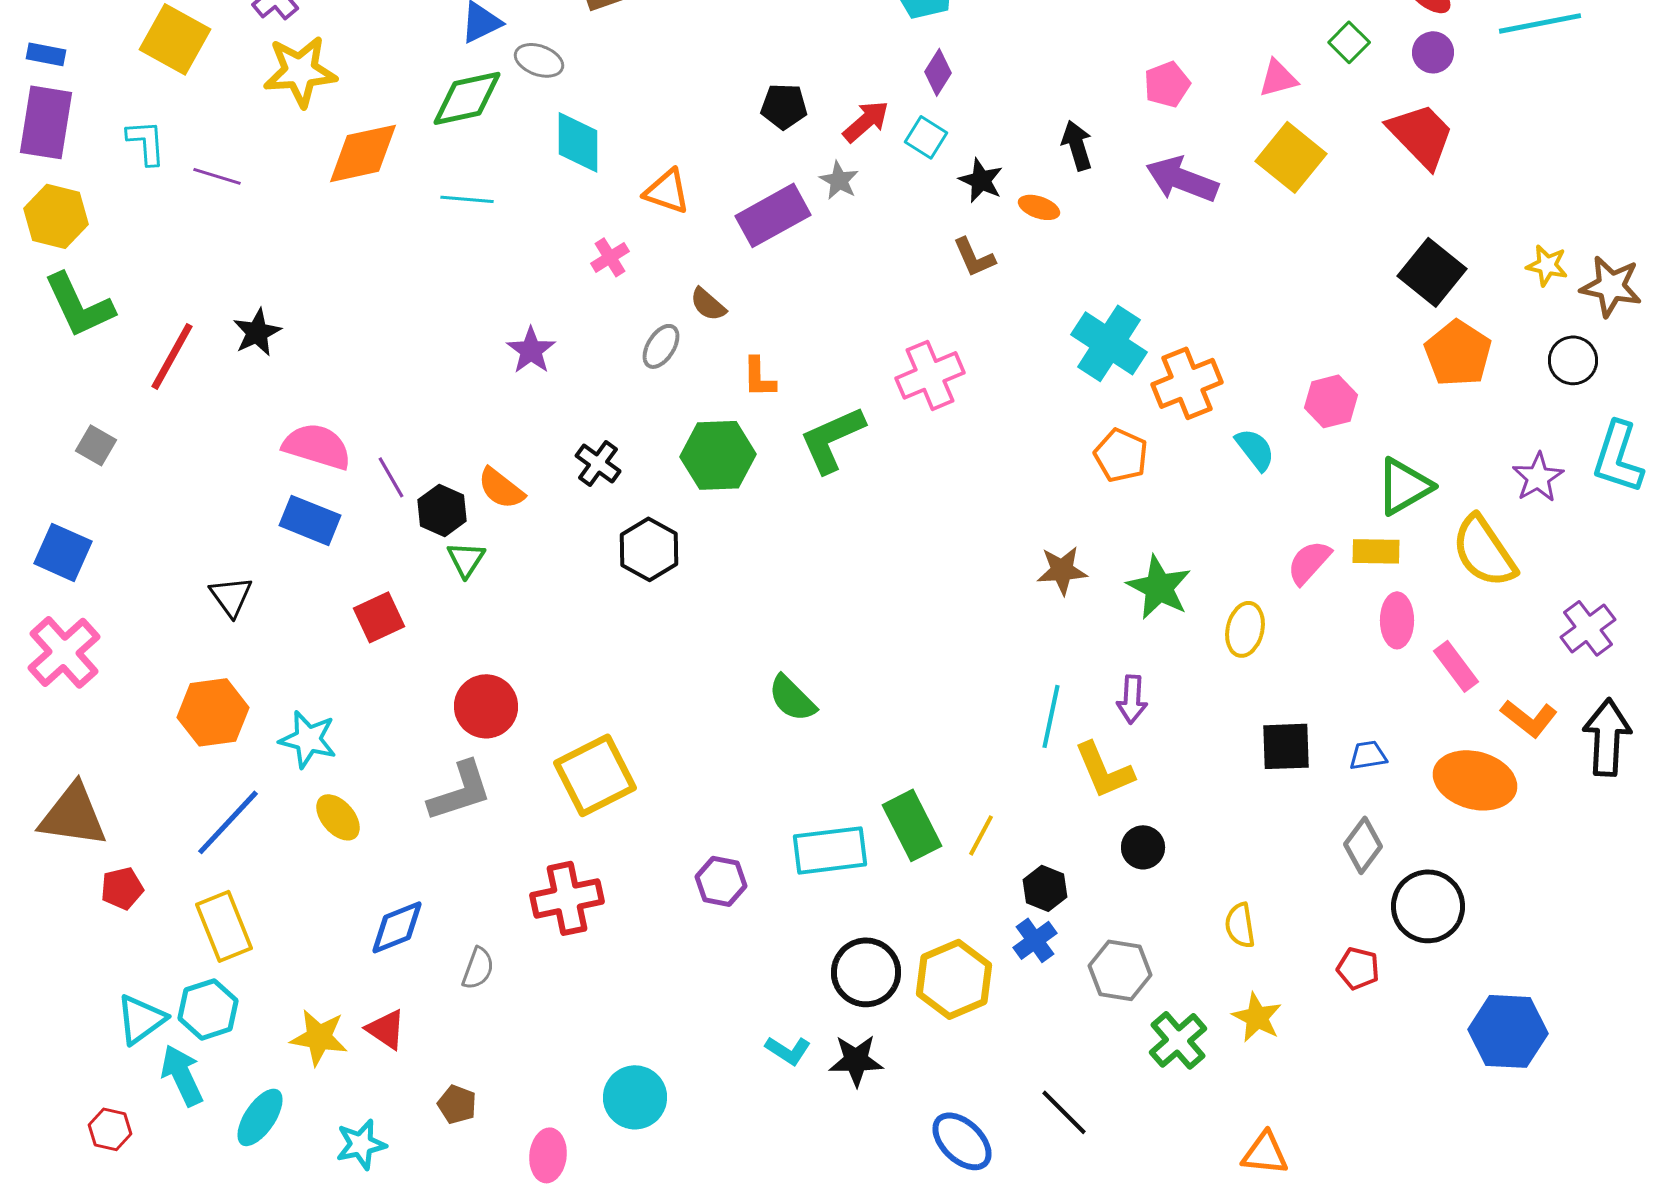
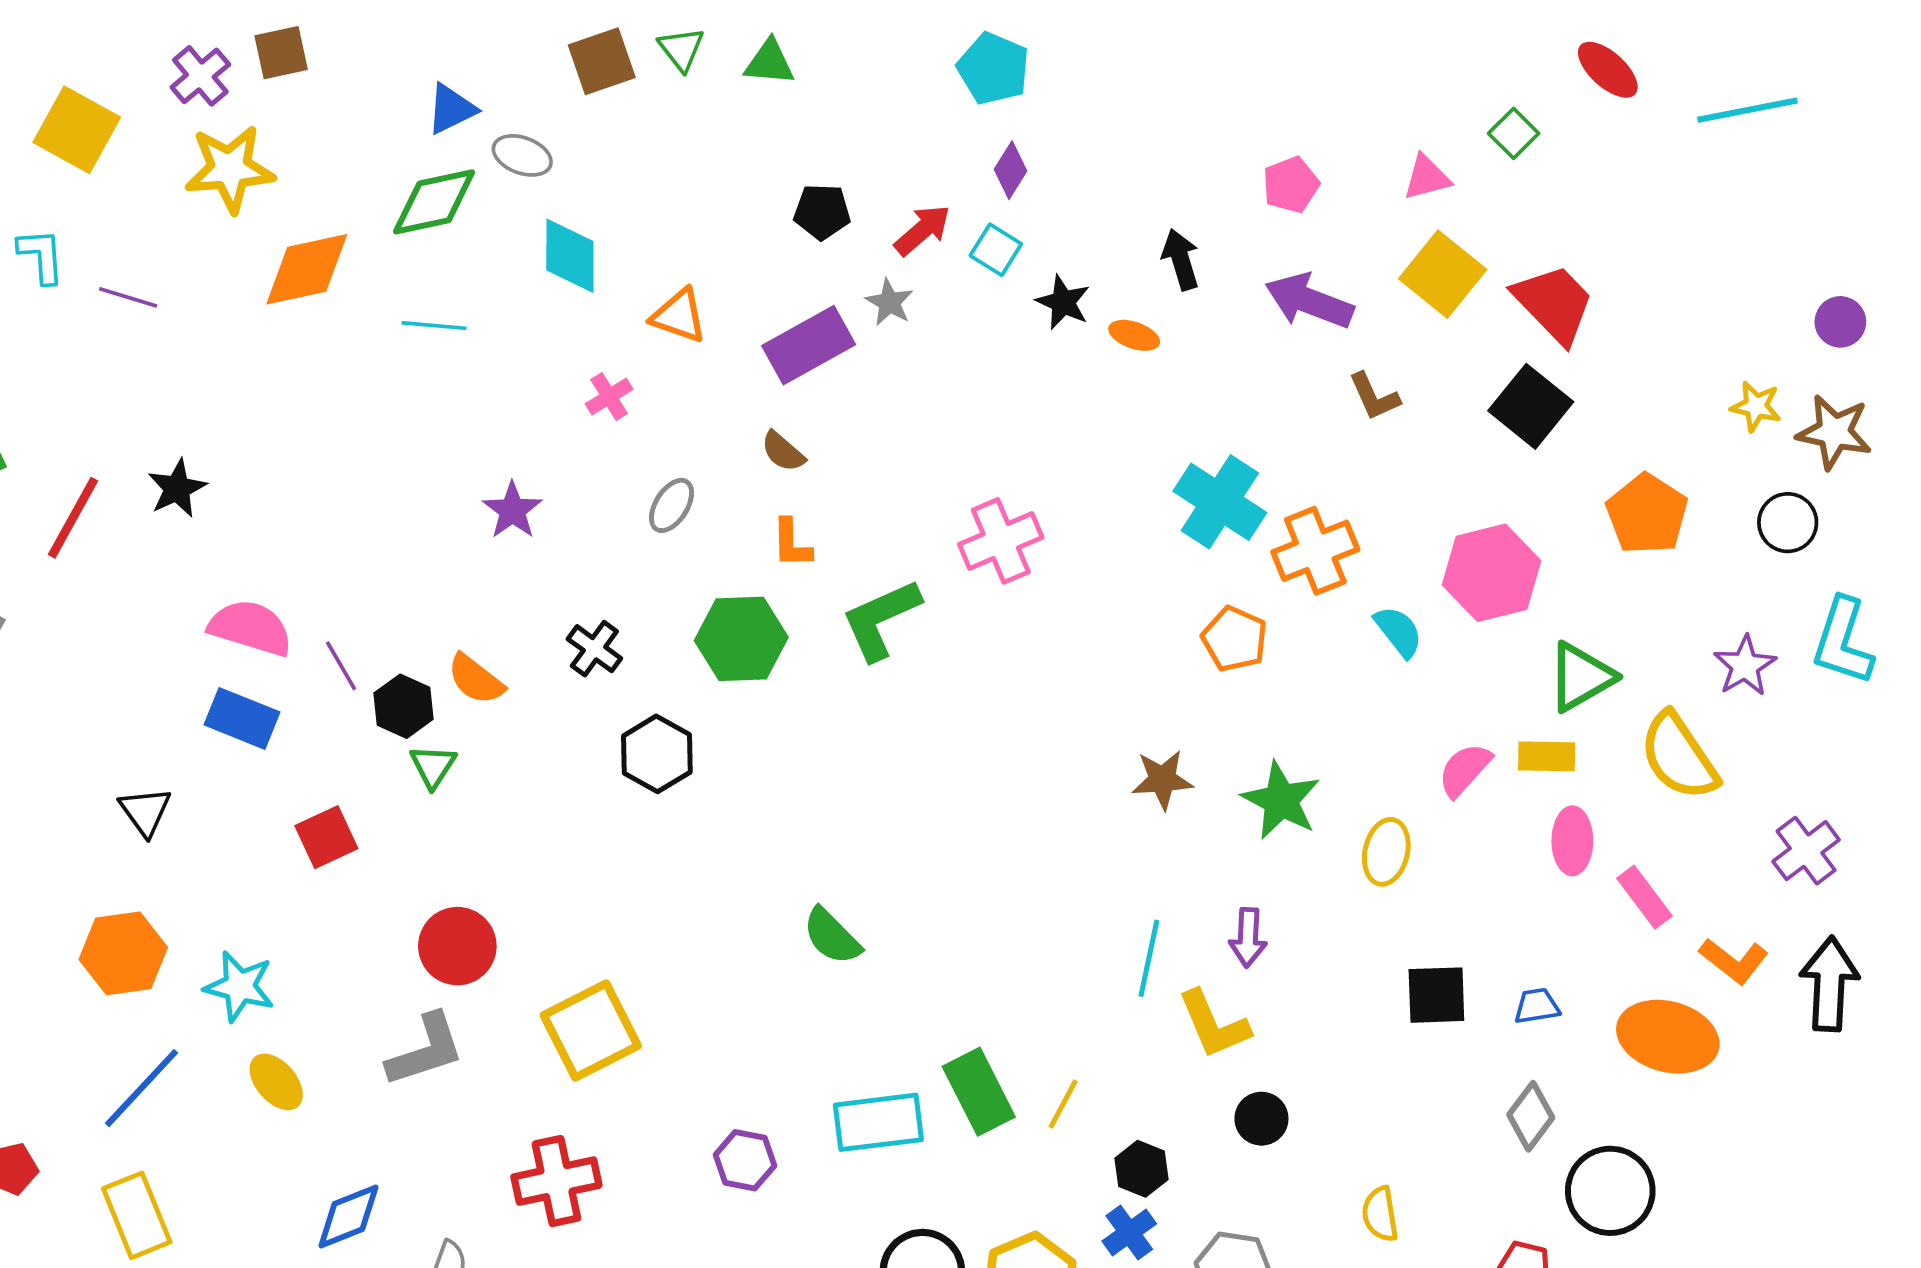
purple circle: (1433, 52) -> (1840, 322), moved
red trapezoid: (1421, 135) -> (1554, 304), moved
brown L-shape: (974, 257) -> (1374, 397), moved
black square: (1432, 272) -> (1531, 406), moved
brown semicircle: (708, 304) -> (783, 452), moved
pink hexagon: (1331, 401) -> (1492, 573), size x1.5

